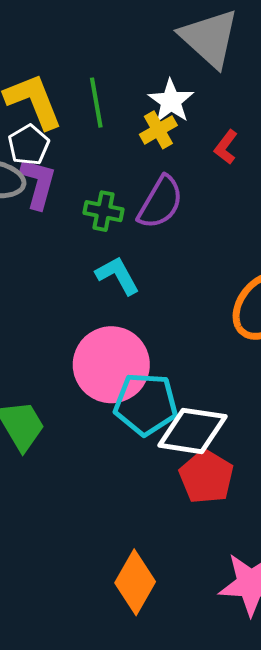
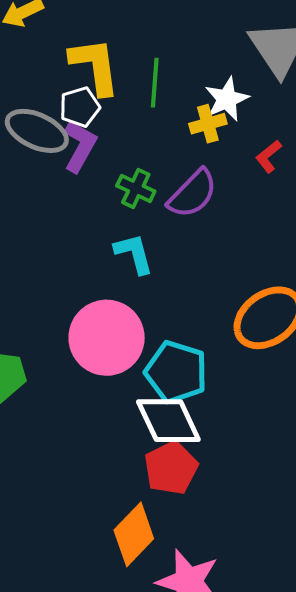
cyan pentagon: (146, 404) -> (176, 372), moved
white diamond: (192, 431) -> (168, 421), turned 42
orange diamond: (135, 582) -> (134, 534), moved

